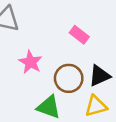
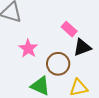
black triangle: (99, 76) -> (82, 47), moved

